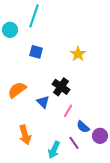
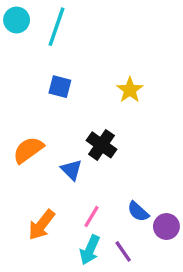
cyan circle: (10, 30) -> (17, 20), moved
pink line: (68, 111) -> (92, 217), moved
orange arrow: (25, 135) -> (42, 225), turned 54
purple line: (74, 143) -> (123, 251), moved

